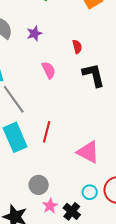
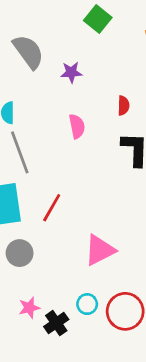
pink triangle: (88, 152) -> (100, 250), turned 50
gray circle: (39, 185) -> (20, 253), moved

